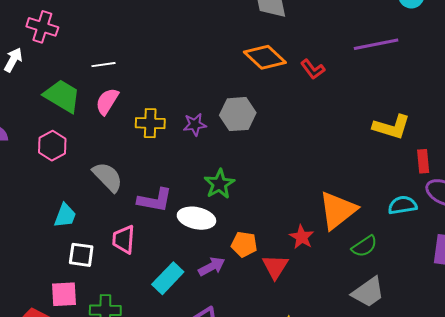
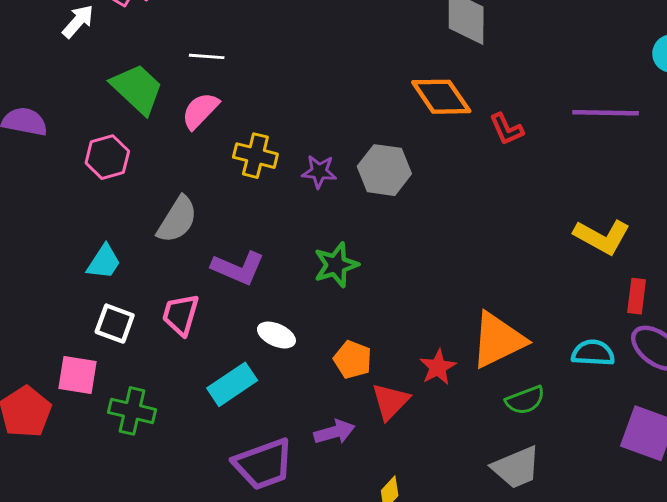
gray semicircle: (108, 177) -> (177, 220), turned 64
white ellipse: (196, 218) -> (276, 335), moved, size x0.7
purple arrow: (212, 267) -> (334, 432), moved

